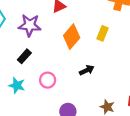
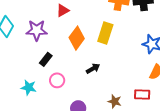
yellow rectangle: (103, 33) -> (105, 33), size x1.5
black rectangle: (24, 56) -> (46, 59), moved

